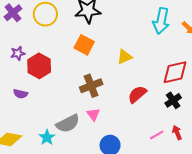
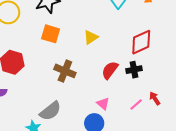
brown cross: (91, 86) -> (65, 71), turned -35
black cross: (173, 100) -> (134, 70), moved, turned 35
pink triangle: (93, 114) -> (103, 104), moved

